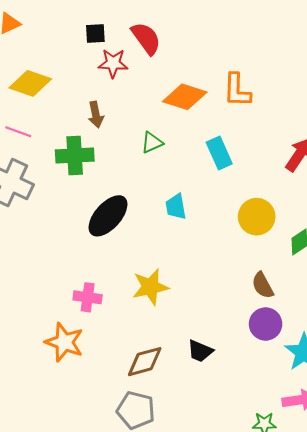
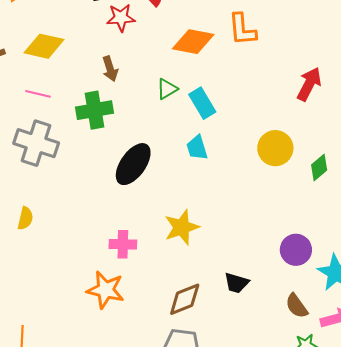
cyan rectangle: (219, 153) -> (202, 103), moved
brown semicircle: (263, 285) -> (297, 306), moved

